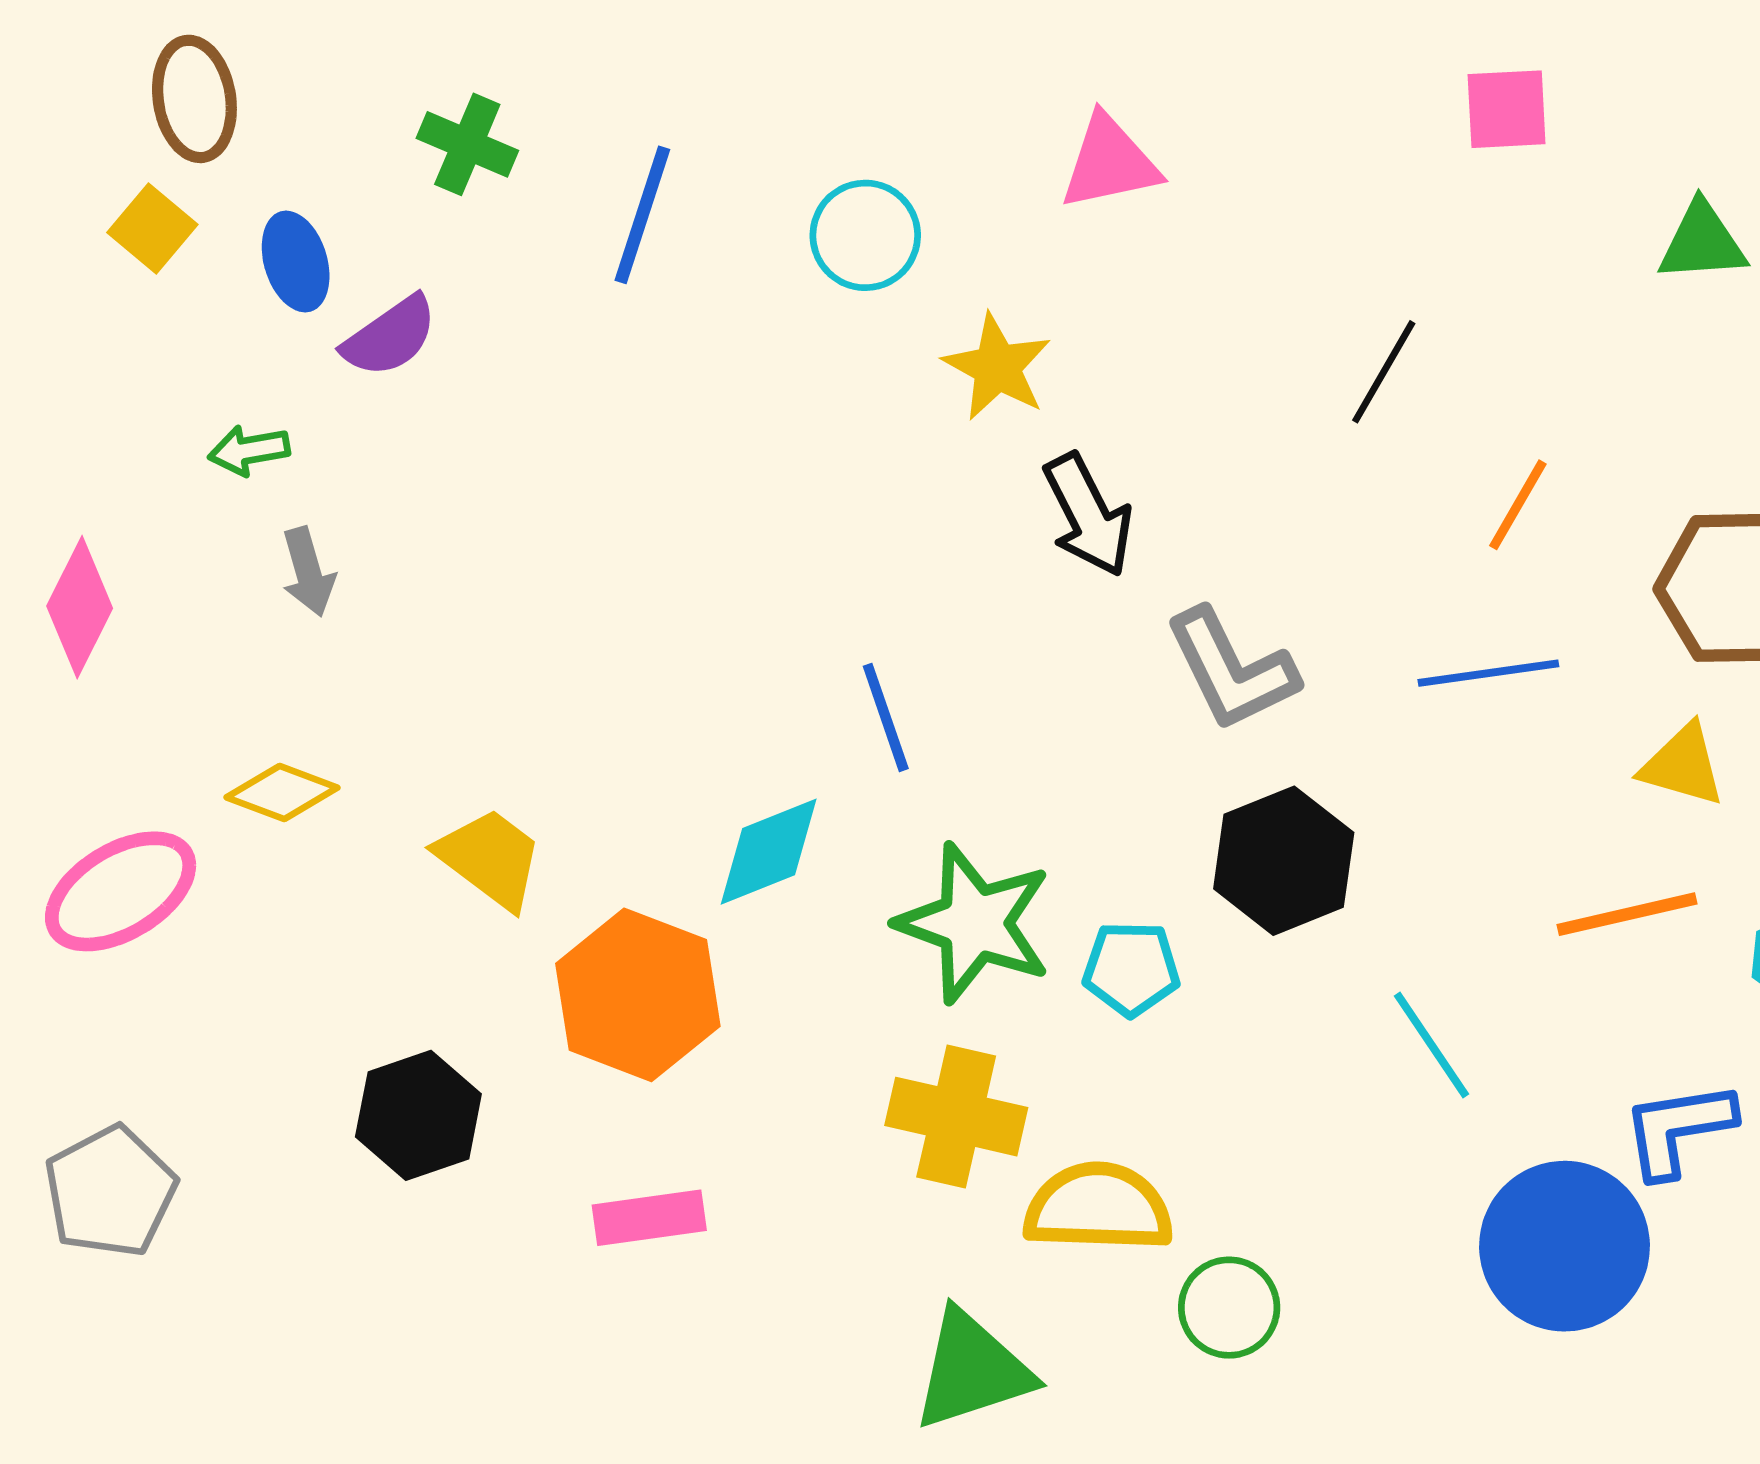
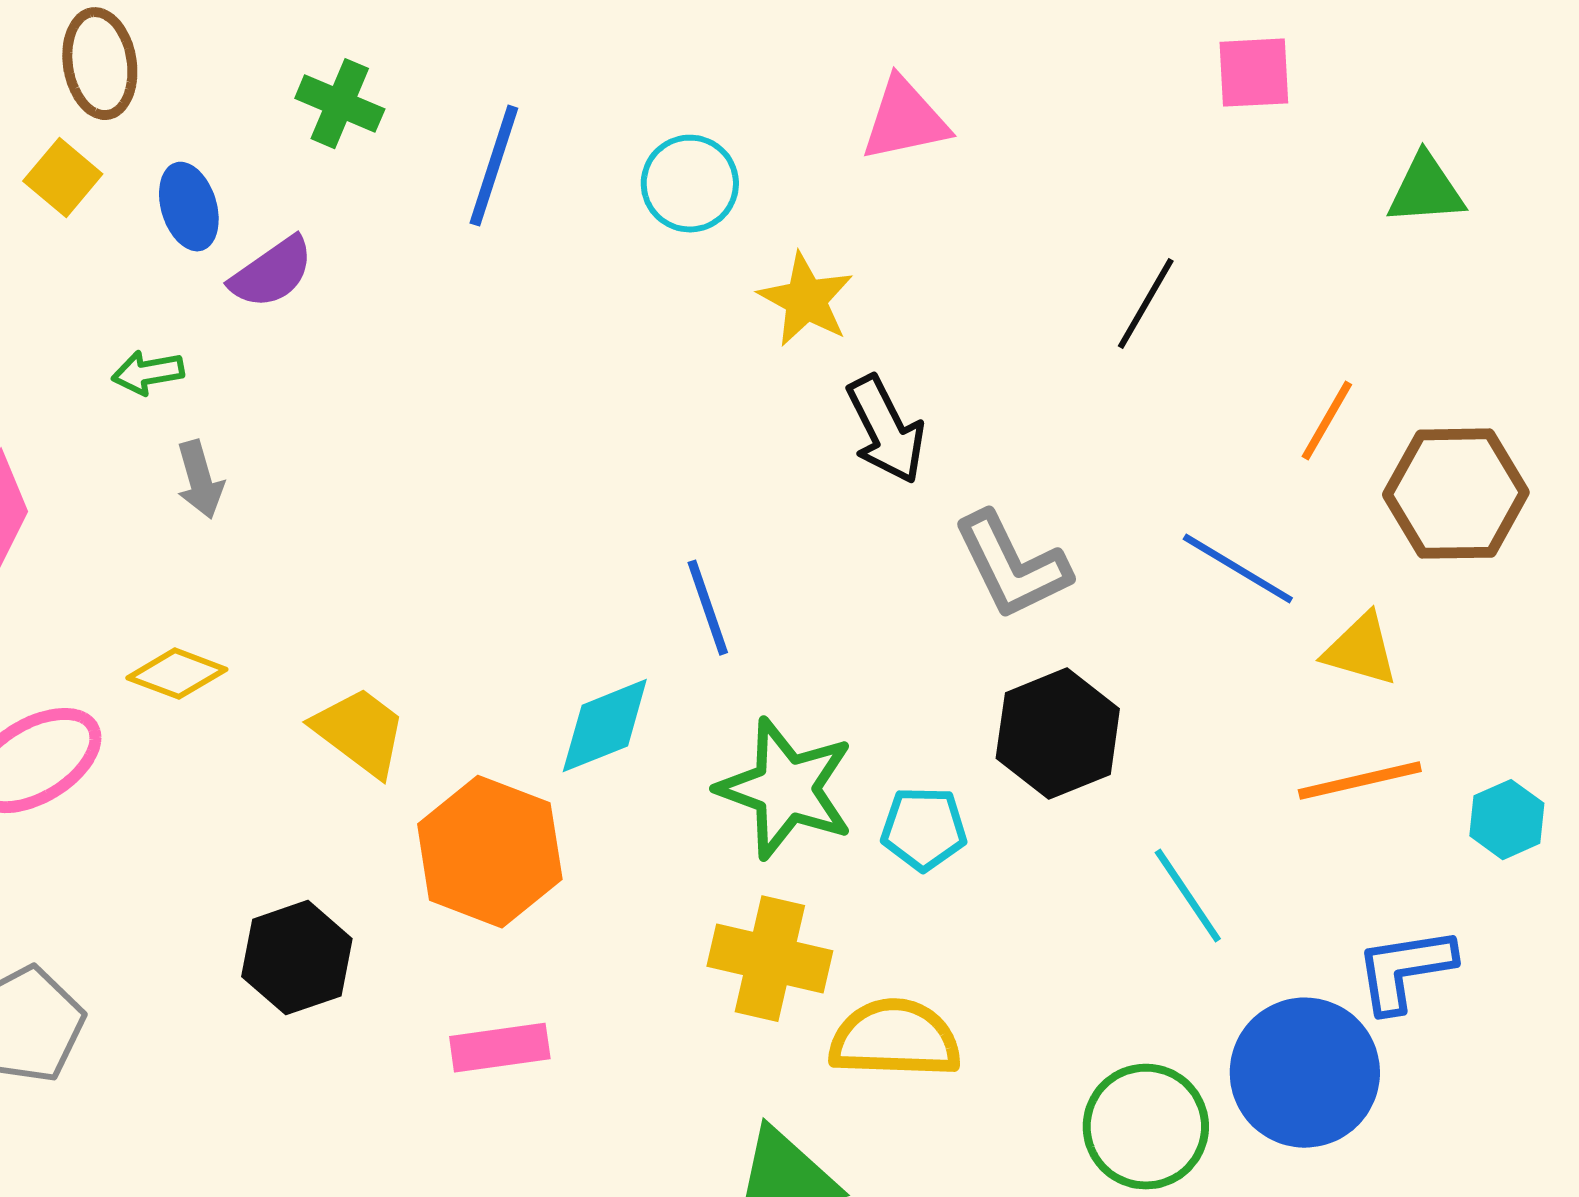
orange line: (1518, 505) -> (1327, 421), moved
blue line: (1488, 673) -> (1238, 569), turned 39
yellow triangle: (1683, 765) -> (1361, 650), moved
green circle: (1229, 1308) -> (1146, 1127), moved, size x1.4

